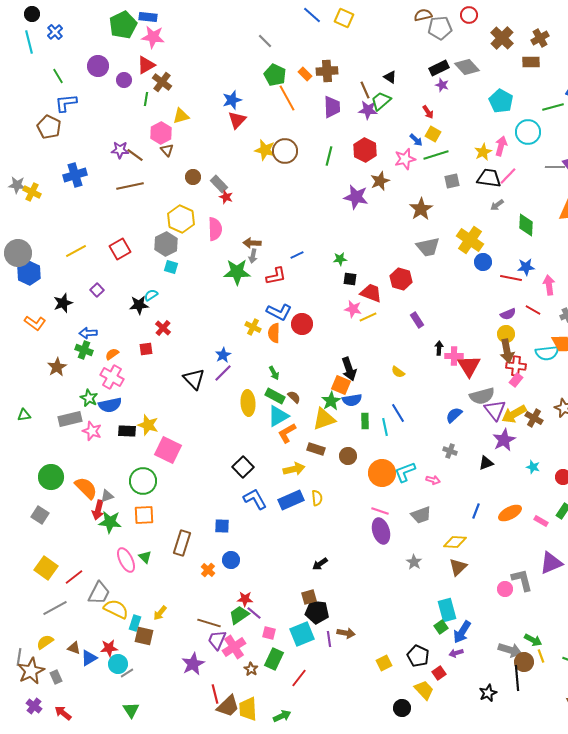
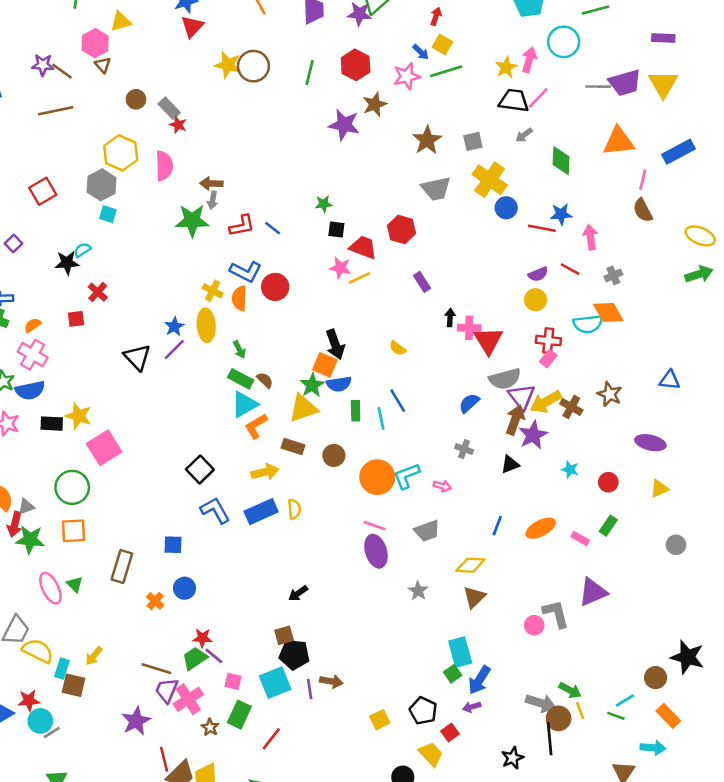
red arrow: (428, 112) -> (436, 16), turned -128
gray square: (452, 181) -> (473, 141), moved
blue line: (297, 255) -> (273, 228), moved, turned 64
brown arrow: (507, 351) -> (515, 420), moved, turned -150
yellow ellipse: (248, 403) -> (206, 325), moved
pink square: (168, 450) -> (104, 448), turned 32

